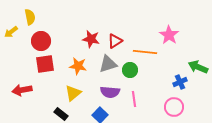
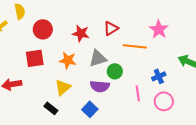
red circle: (41, 41) -> (43, 29), moved
red triangle: (115, 41) -> (111, 28), moved
green circle: (130, 70) -> (115, 71), moved
blue cross: (180, 82) -> (159, 76), moved
pink line: (134, 99) -> (138, 93), moved

